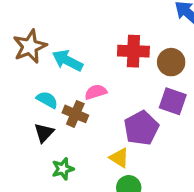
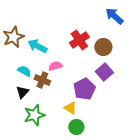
red cross: (133, 51) -> (79, 40), turned -36
purple square: (173, 101) -> (104, 72), turned 30
green star: (63, 169) -> (34, 115), size x1.5

